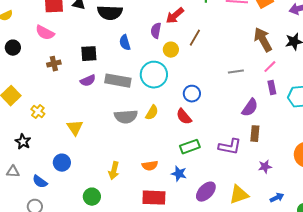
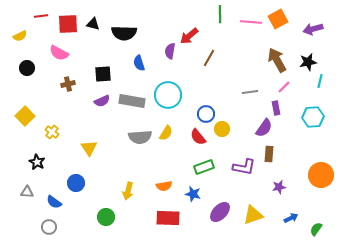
yellow circle: (171, 50) -> (222, 129), moved
purple rectangle: (272, 88) -> (276, 108), moved

